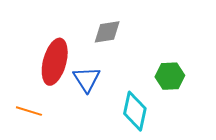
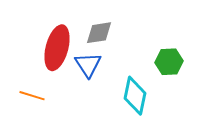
gray diamond: (107, 32) -> (99, 33), moved

